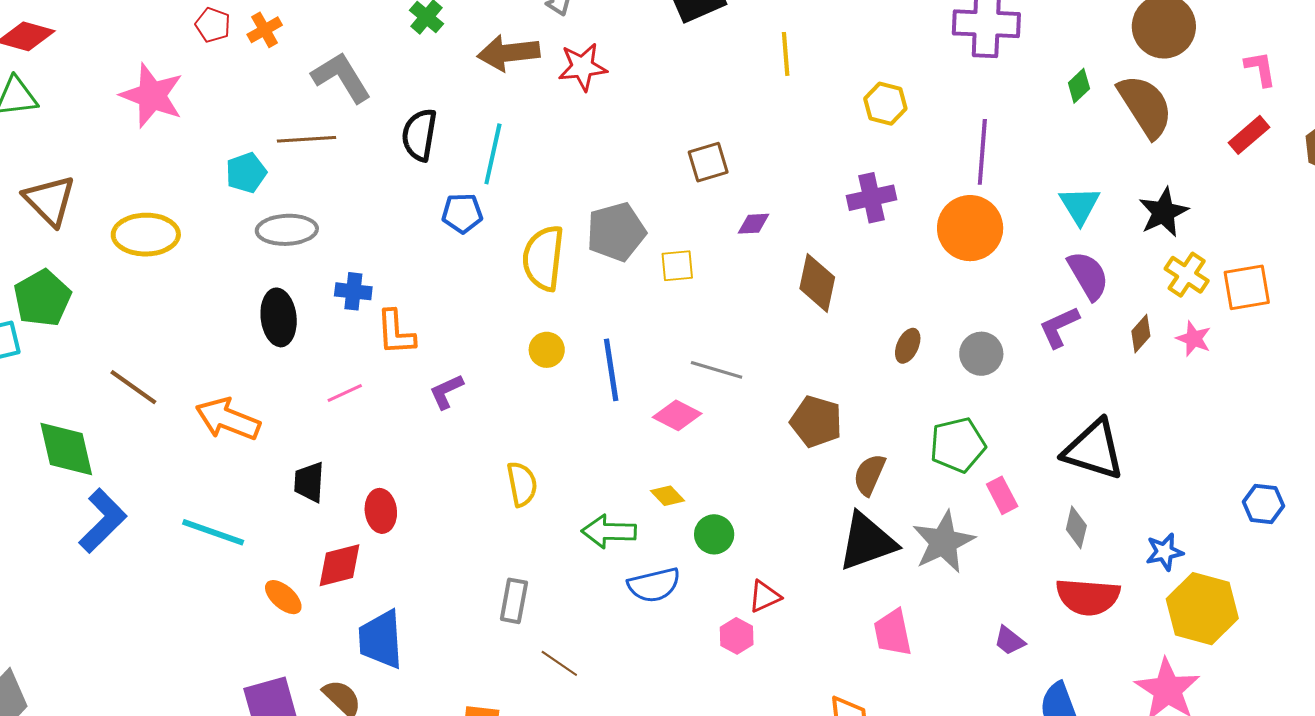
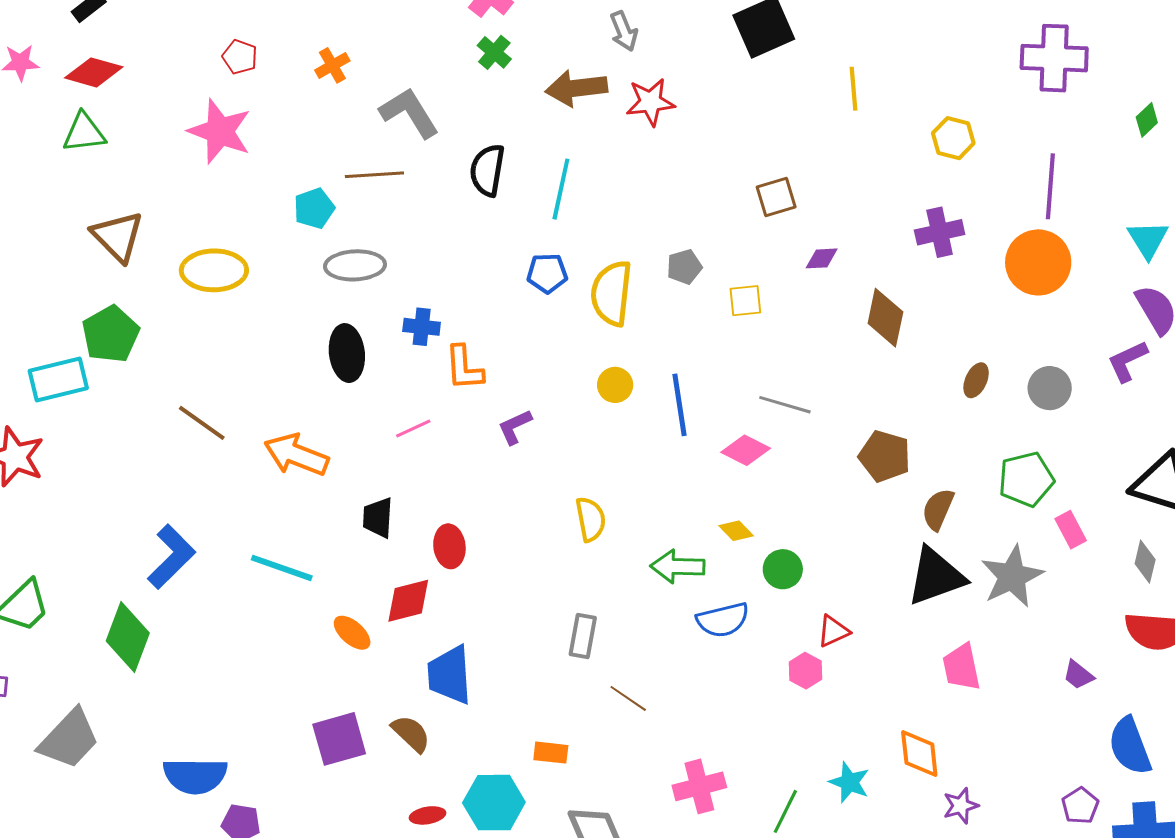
red pentagon: (213, 25) -> (240, 57), moved
blue pentagon: (462, 213) -> (547, 273), moved
gray pentagon: (616, 232) -> (684, 267), size x0.6
green diamond: (66, 449) -> (128, 637), moved, turned 34

